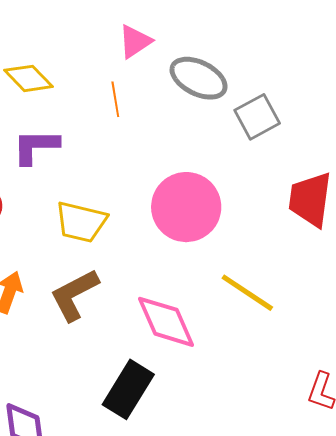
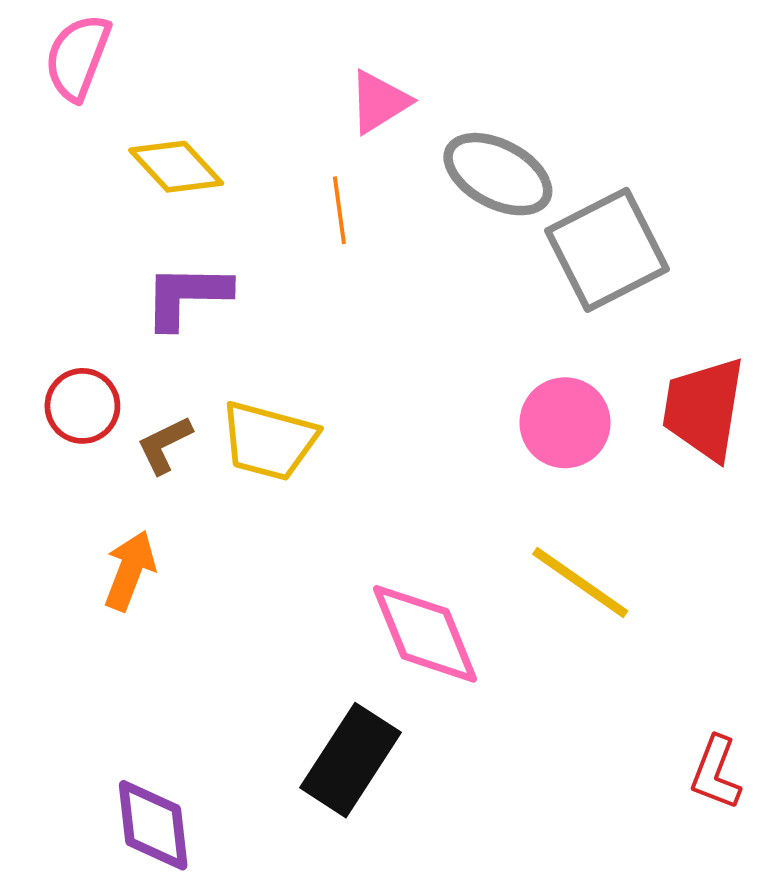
gray square: (257, 117) -> (607, 250), size x1.4
pink circle: (186, 207) -> (565, 423), moved, size x0.7
brown L-shape: (74, 295) -> (164, 445), moved, size x0.6

